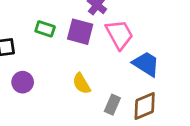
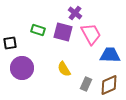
blue trapezoid: (146, 64) -> (110, 55), turned -30
purple circle: (23, 82) -> (22, 68), size x1.5

